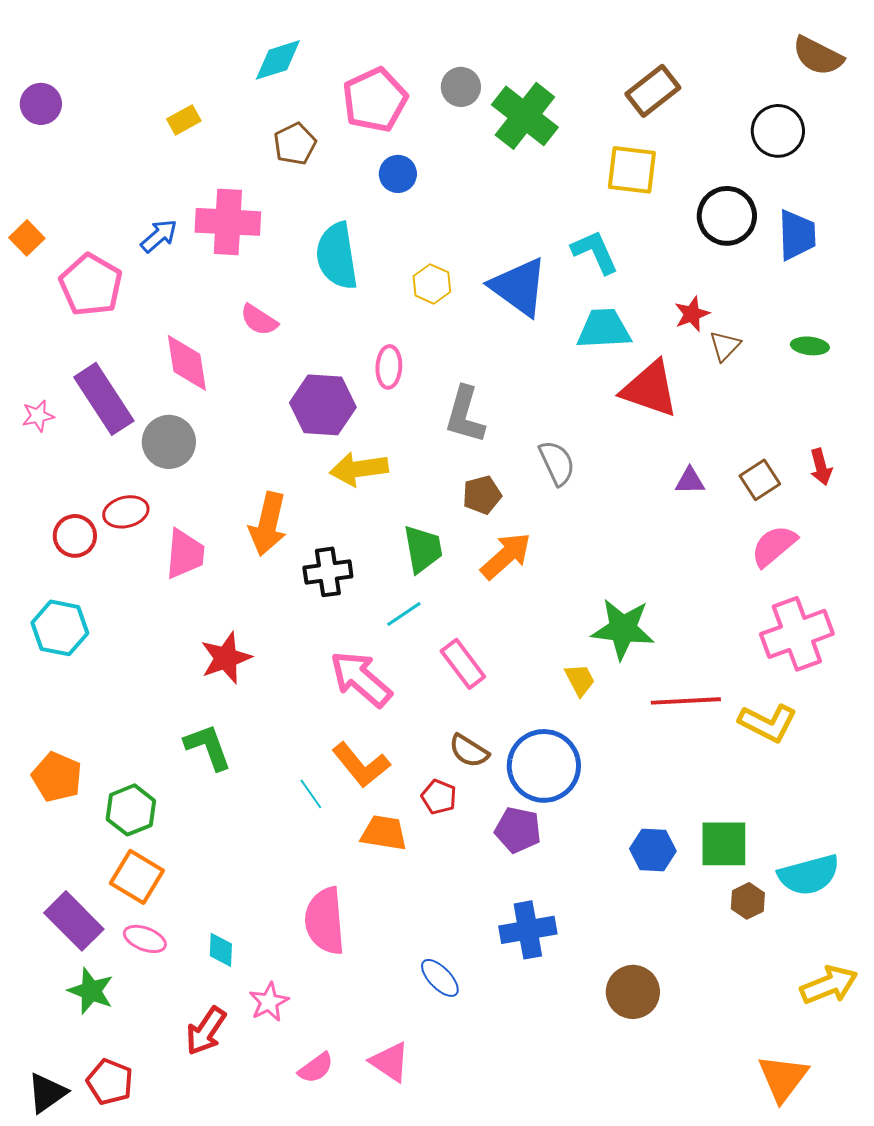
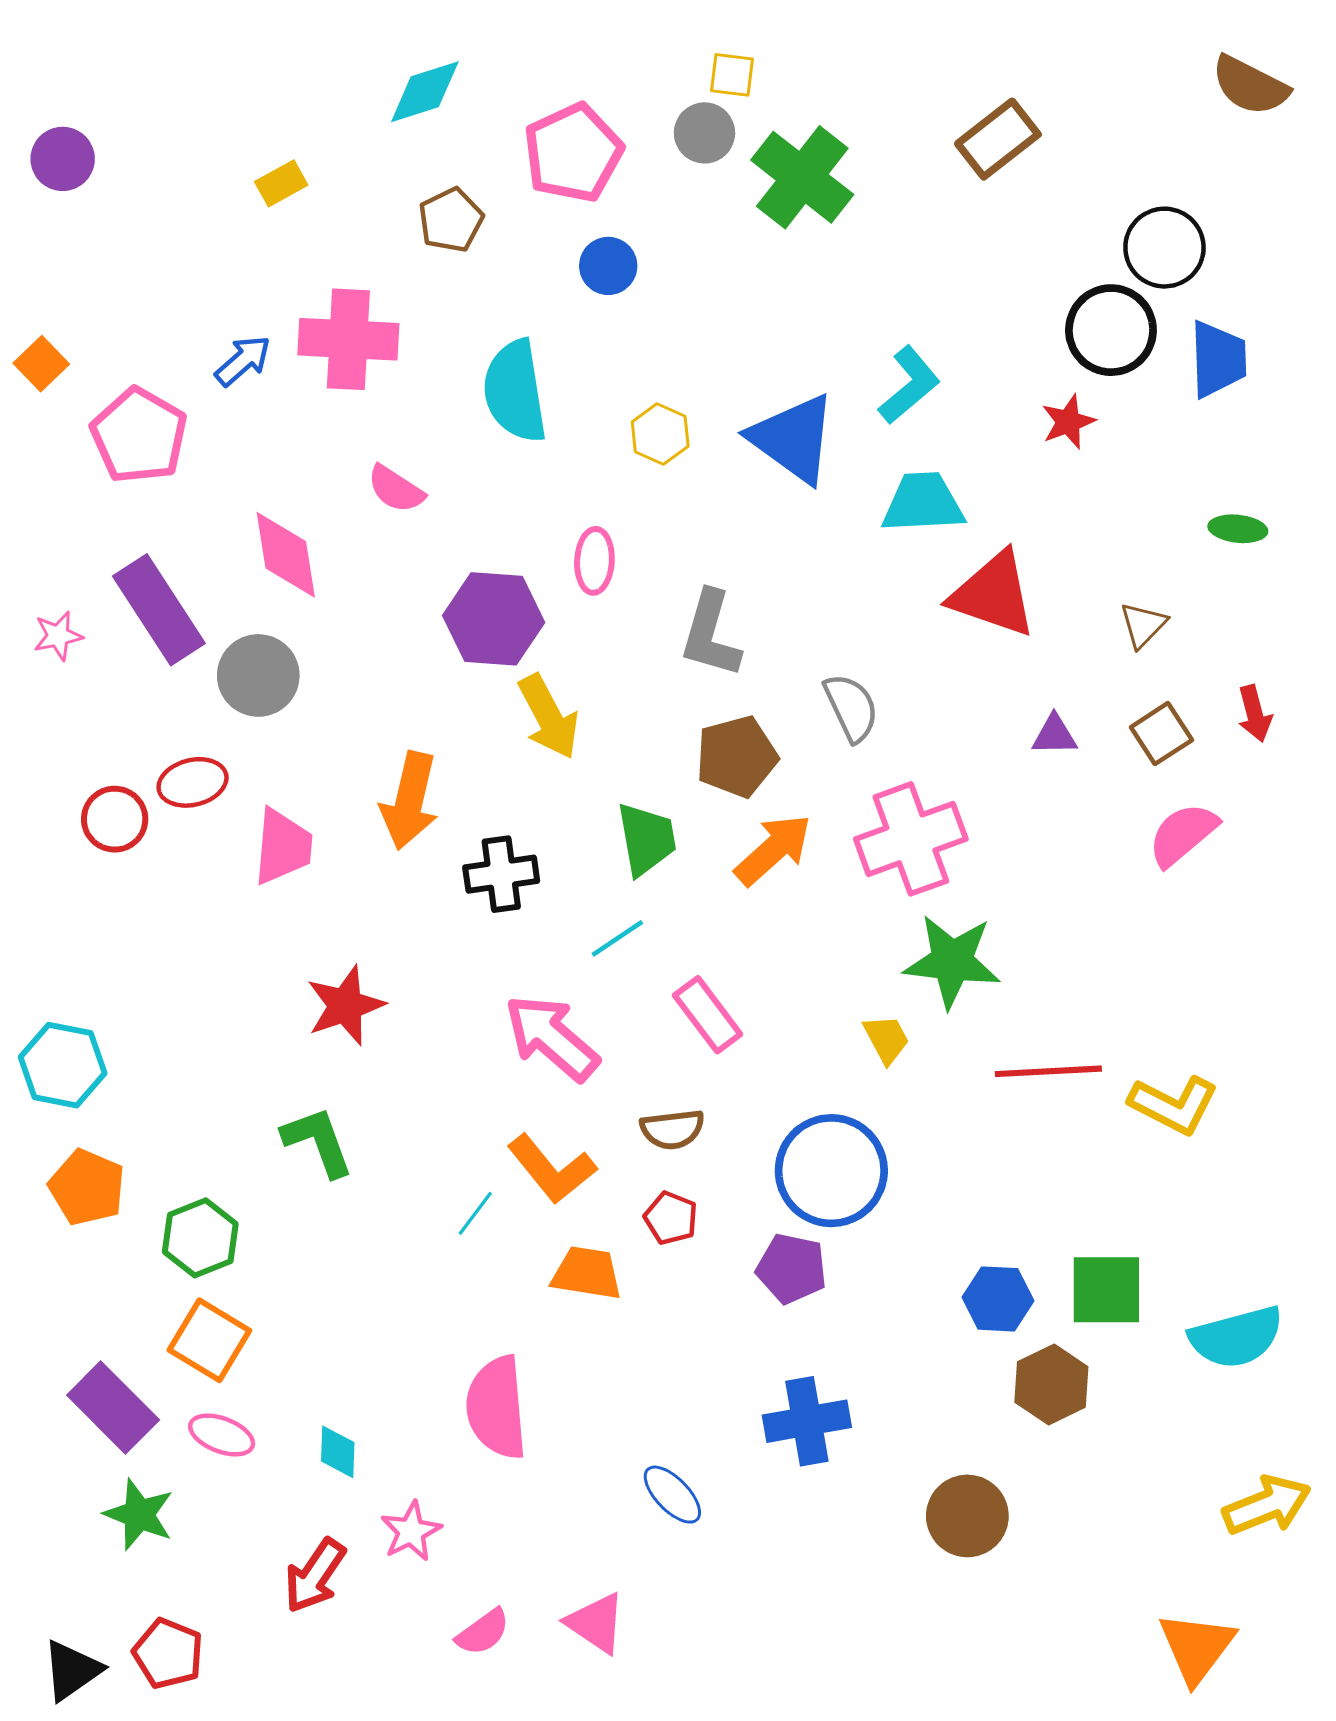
black circle: (778, 131) -> (1164, 248), moved
yellow square: (632, 170) -> (732, 75), moved, size x0.6
cyan L-shape: (595, 252) -> (909, 385), turned 74
red star: (692, 314) -> (1068, 422), moved
brown triangle: (725, 346) -> (1143, 625), moved
yellow arrow: (359, 469) -> (549, 717), turned -110
brown pentagon: (482, 495) -> (737, 756), size x1.4
cyan hexagon: (60, 628) -> (63, 1065), moved
pink cross: (797, 634) -> (911, 839), moved
brown semicircle: (469, 751) -> (672, 1129), moved, turned -39
cyan line: (311, 794) -> (475, 1213), turned 72
brown hexagon: (748, 901) -> (1051, 1385), moved, size x1.4

